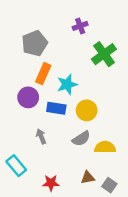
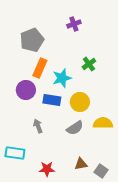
green cross: (104, 54) -> (89, 64), moved, size x0.6
yellow semicircle: (105, 147) -> (103, 123), moved
cyan rectangle: (16, 166) -> (15, 153), turned -42

